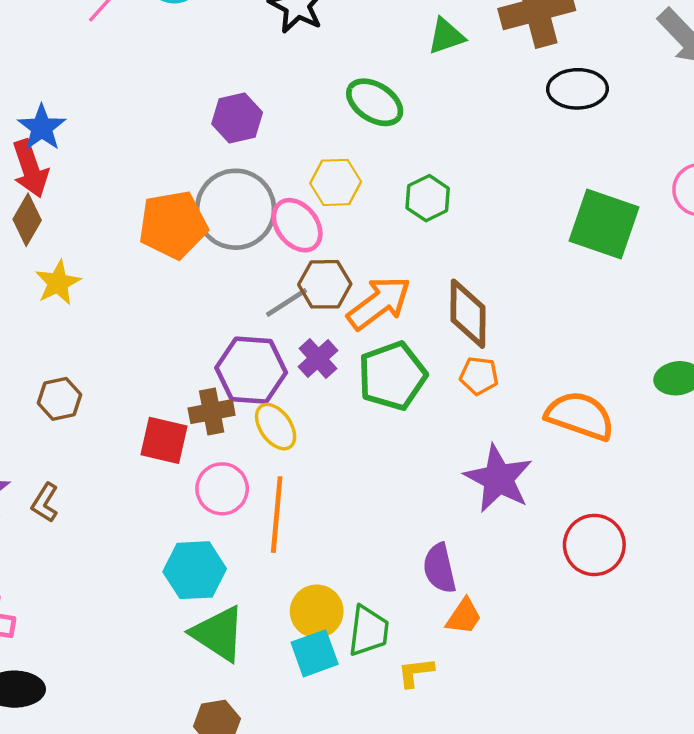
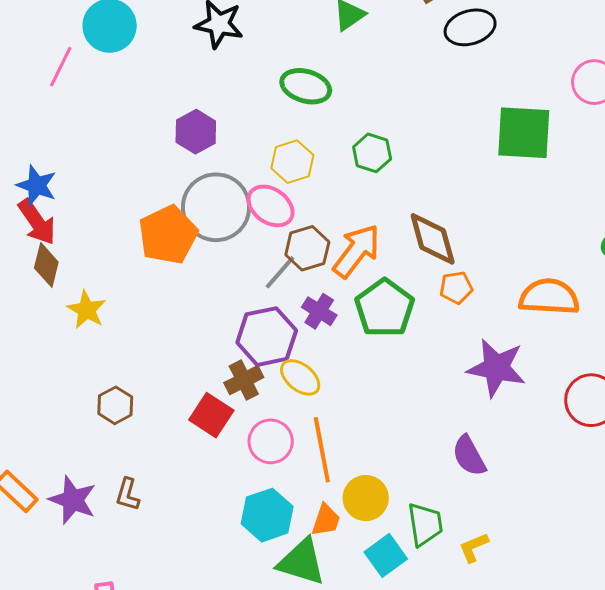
red square: (164, 440) -> (211, 415), turned 36
yellow circle: (317, 611) -> (366, 498), moved
orange trapezoid: (464, 617) -> (326, 520), moved

